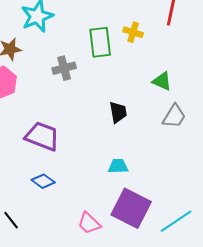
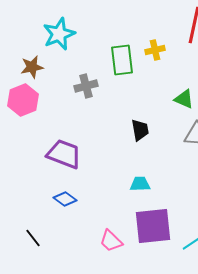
yellow cross: (133, 32) -> (155, 50), turned -30
purple square: (131, 208) -> (153, 226), turned -33

